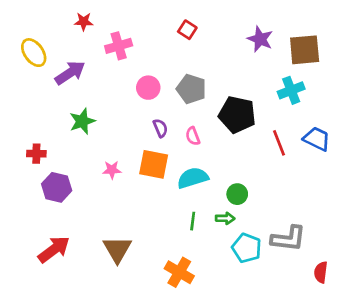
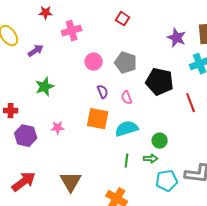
purple star: (260, 39) -> (177, 38), moved
purple arrow: (70, 73) -> (36, 51), size x0.7
pink star: (112, 170) -> (58, 128), moved
cyan pentagon: (247, 248) -> (167, 181), turned -30

